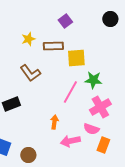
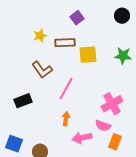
green star: (93, 80) -> (123, 56), moved
pink line: (70, 92) -> (66, 89), moved

